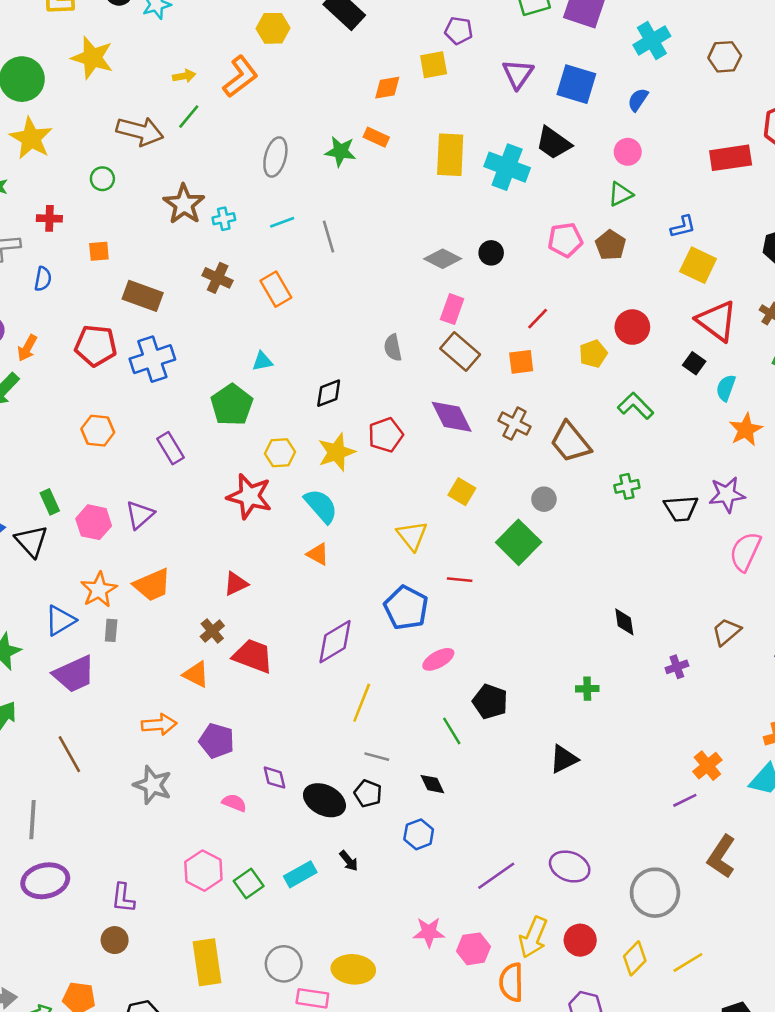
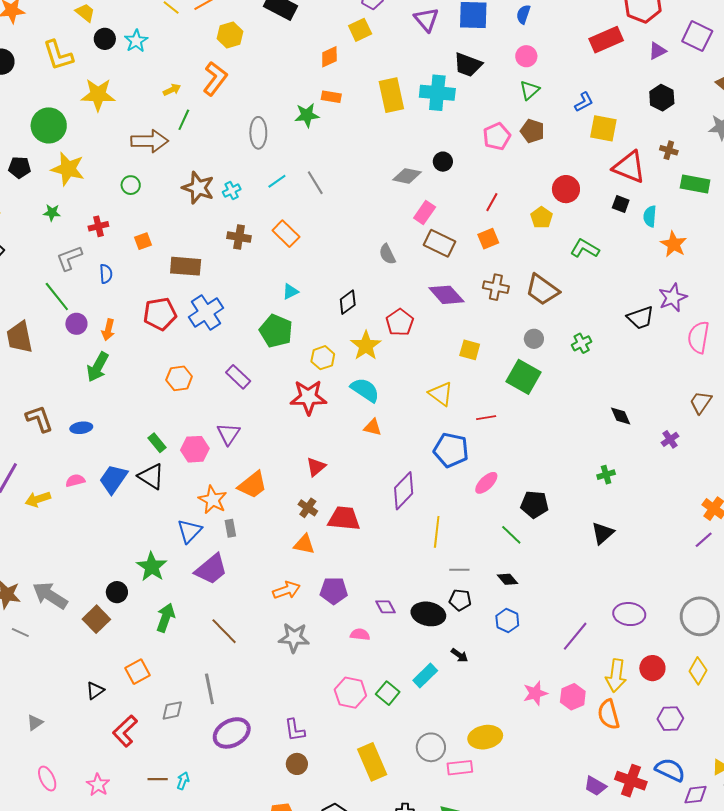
pink rectangle: (452, 309) -> (425, 213), turned 30
green cross: (627, 486) -> (582, 343), moved

